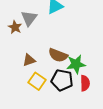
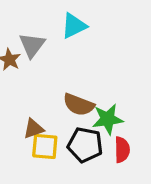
brown triangle: (29, 60) -> (34, 129), moved
yellow square: (37, 81) -> (45, 146), turned -30

